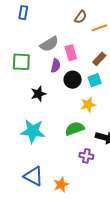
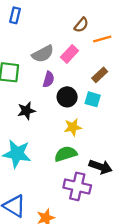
pink rectangle: (71, 53) -> (70, 54), moved, turned 56
cyan square: (95, 80) -> (93, 99), turned 32
yellow star: (88, 105) -> (73, 127), moved
purple cross: (86, 156) -> (77, 186), size x1.6

